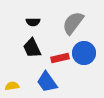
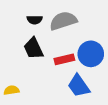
gray semicircle: (73, 23) -> (63, 21), moved, turned 35
blue trapezoid: (47, 82) -> (79, 86), moved

